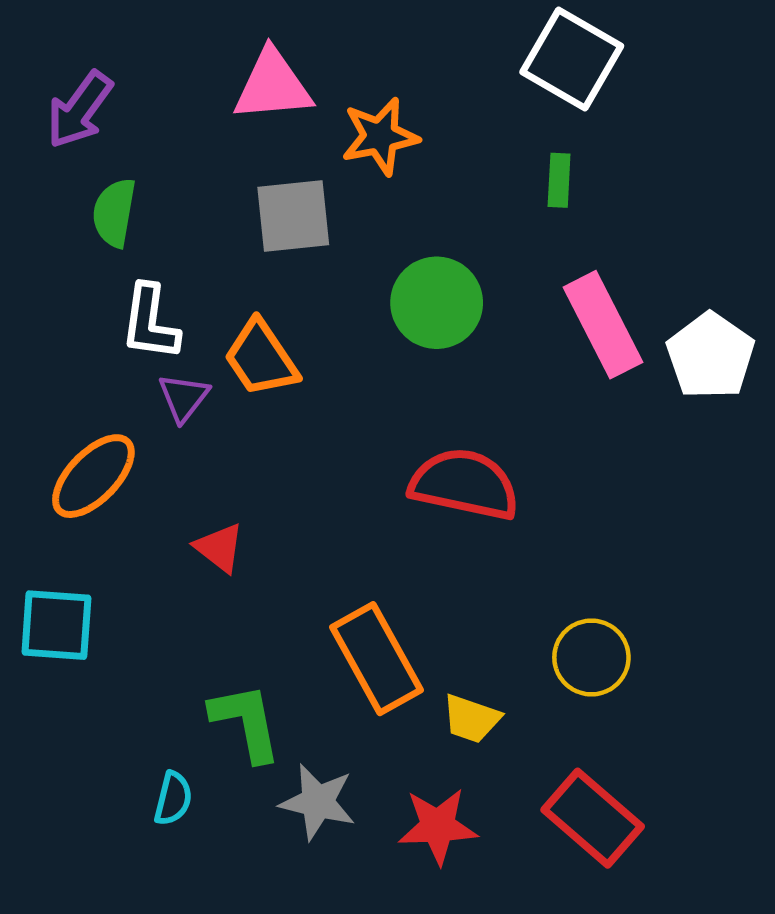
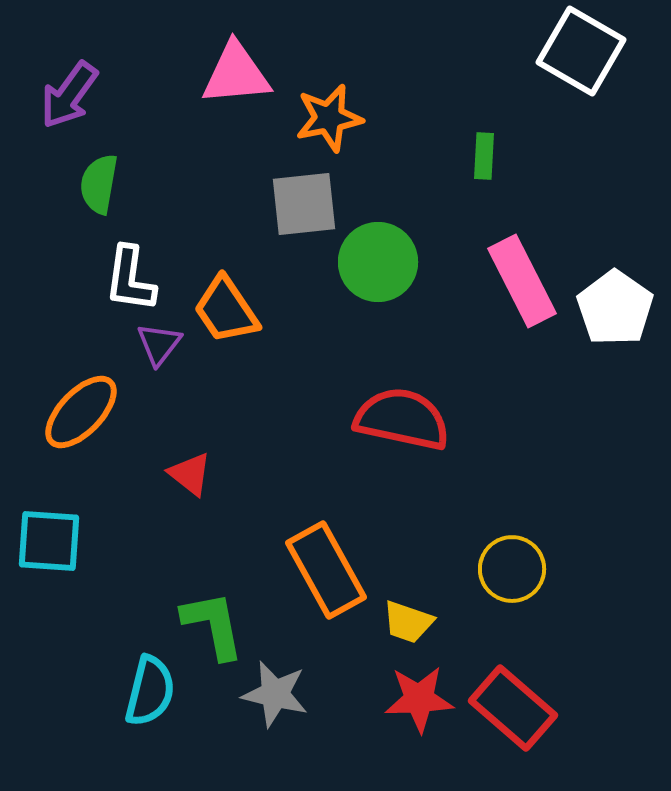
white square: (572, 59) -> (581, 51), moved
gray square: (293, 216) -> (304, 204), moved
cyan semicircle: (173, 798) -> (150, 691), size x1.5
red star: (438, 826) -> (419, 699), moved

